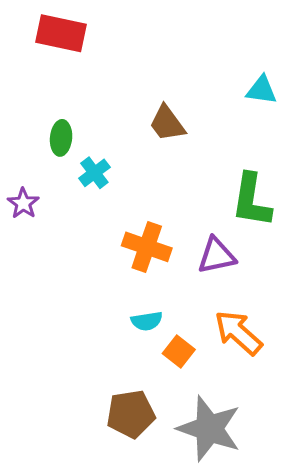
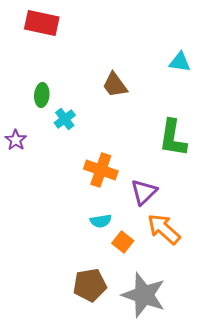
purple triangle: (217, 256) -> (144, 192), moved, turned -32

